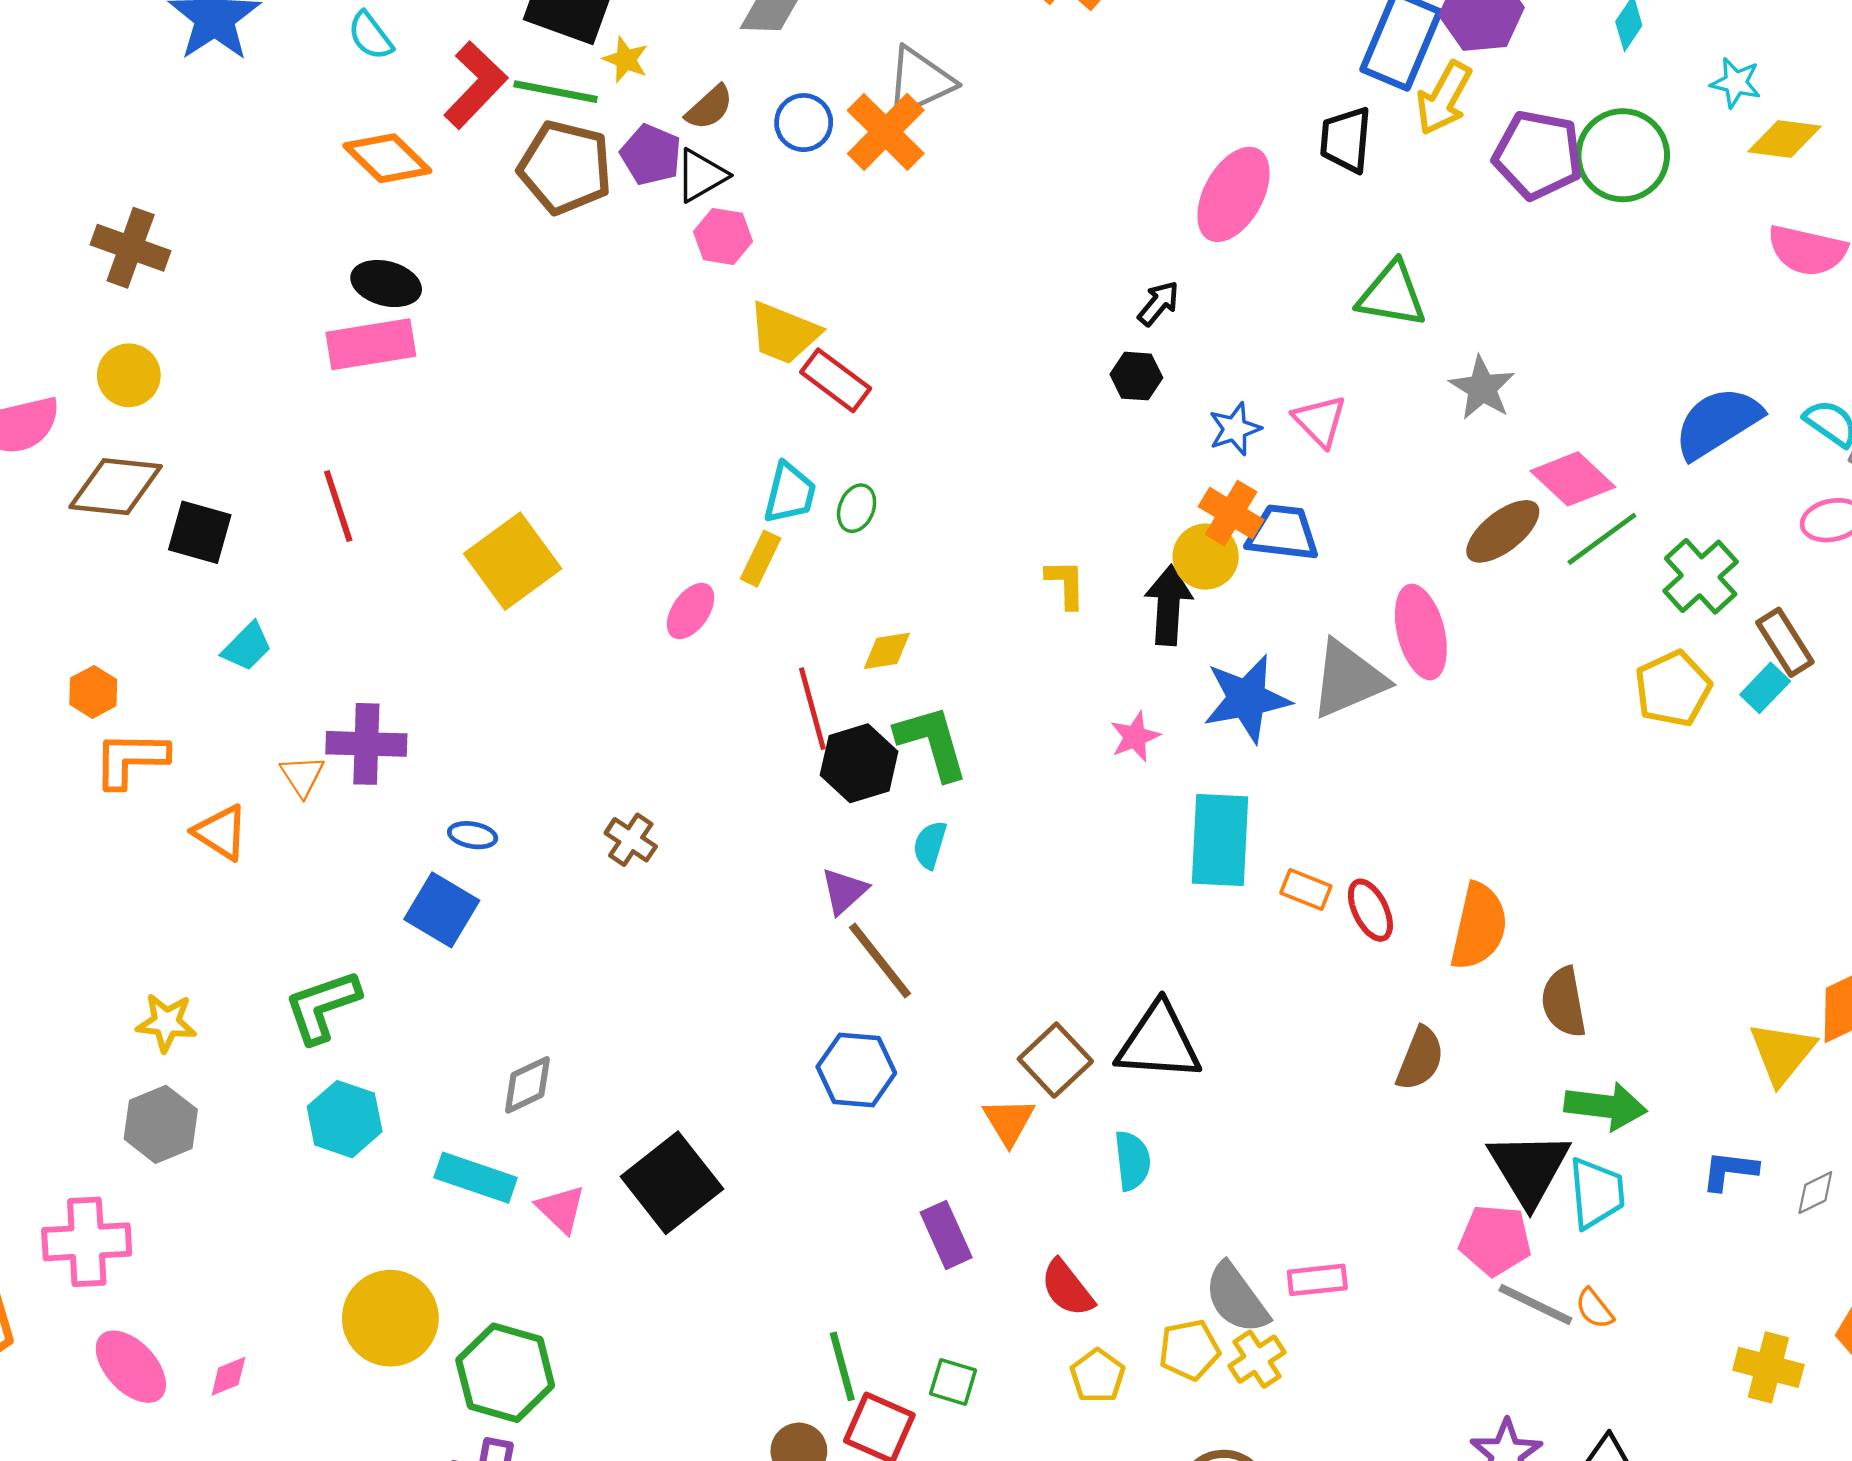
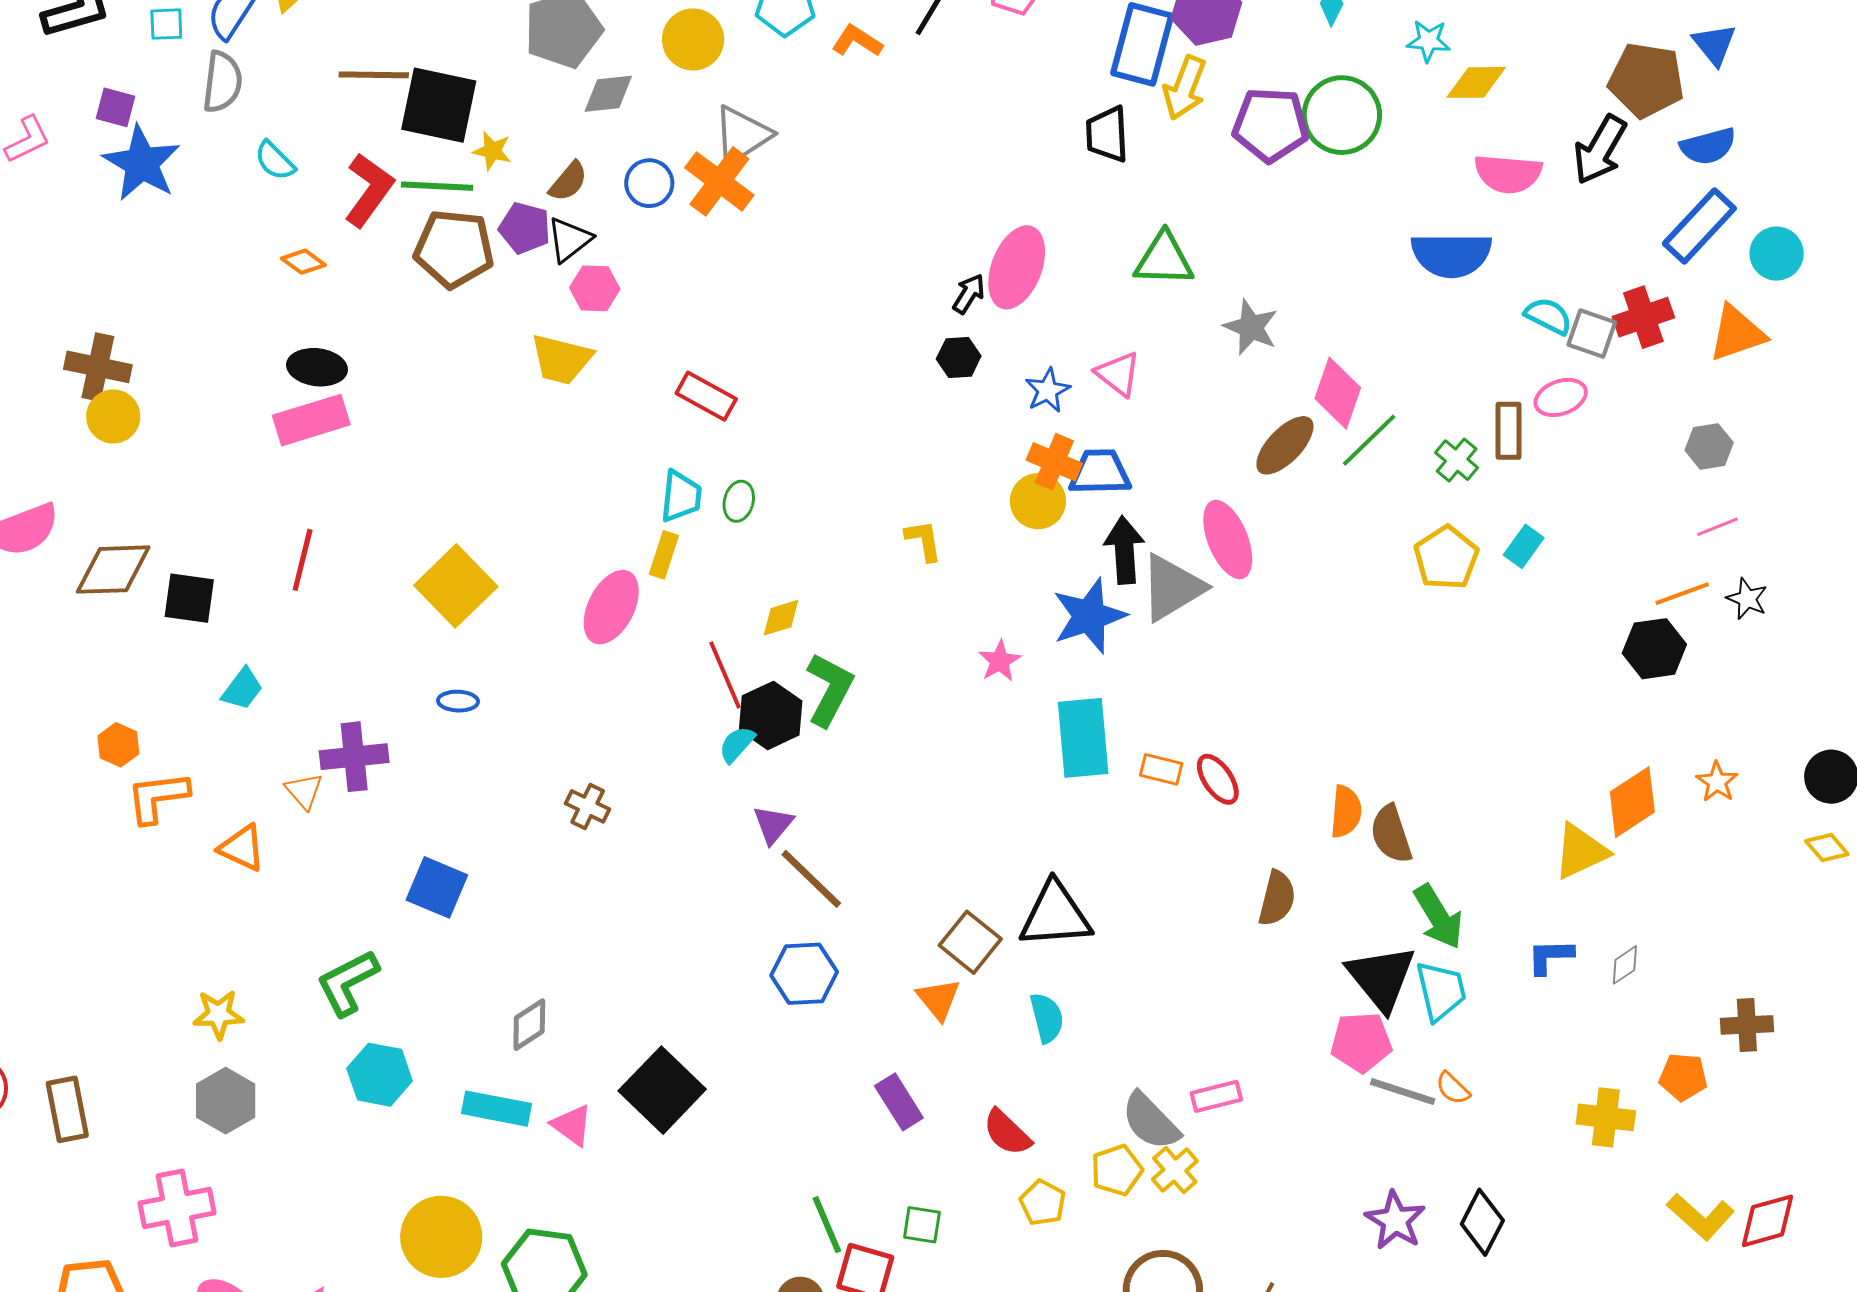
orange diamond: (387, 158) -> (303, 262), size x0.6
pink ellipse: (1233, 194) -> (1017, 267), moved
yellow trapezoid: (784, 333) -> (561, 359), moved
yellow circle: (129, 375) -> (113, 416), moved
blue semicircle: (1718, 423) -> (1451, 255), moved, turned -140
pink diamond: (1573, 479) -> (1338, 393), turned 74
red line: (338, 506) -> (303, 560), turned 40
green cross: (1701, 576) -> (1457, 460), size x0.7
black arrow: (1169, 605) -> (1124, 550), moved
pink ellipse: (691, 611) -> (611, 607), size x1.5
brown rectangle: (1785, 642) -> (1509, 431), moved, turned 40
green L-shape: (932, 742) -> (830, 689), turned 52
blue ellipse: (473, 835) -> (458, 701), moved
cyan semicircle: (930, 845) -> (737, 744), moved, turned 33
orange semicircle: (1479, 926) -> (1346, 812), moved, size x0.7
yellow triangle: (1782, 1053) -> (1581, 851), turned 34
green arrow: (1606, 1106) -> (1438, 917), turned 60

